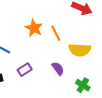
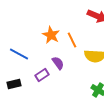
purple semicircle: (58, 69) -> (58, 63), moved

